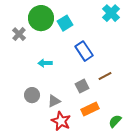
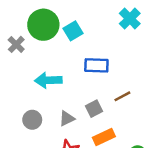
blue rectangle: (84, 51) -> (96, 65), turned -54
cyan arrow: (45, 63) -> (48, 80), size x1.5
gray triangle: (54, 101) -> (67, 119), moved

